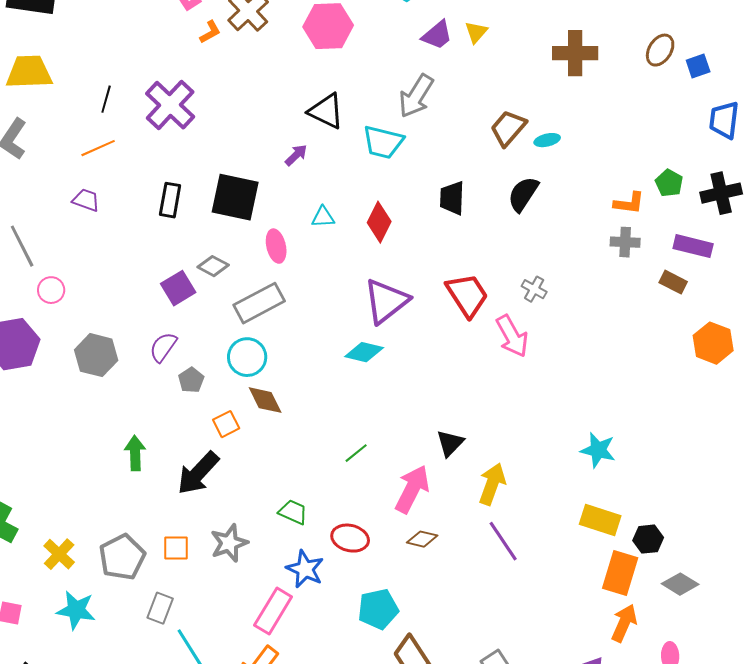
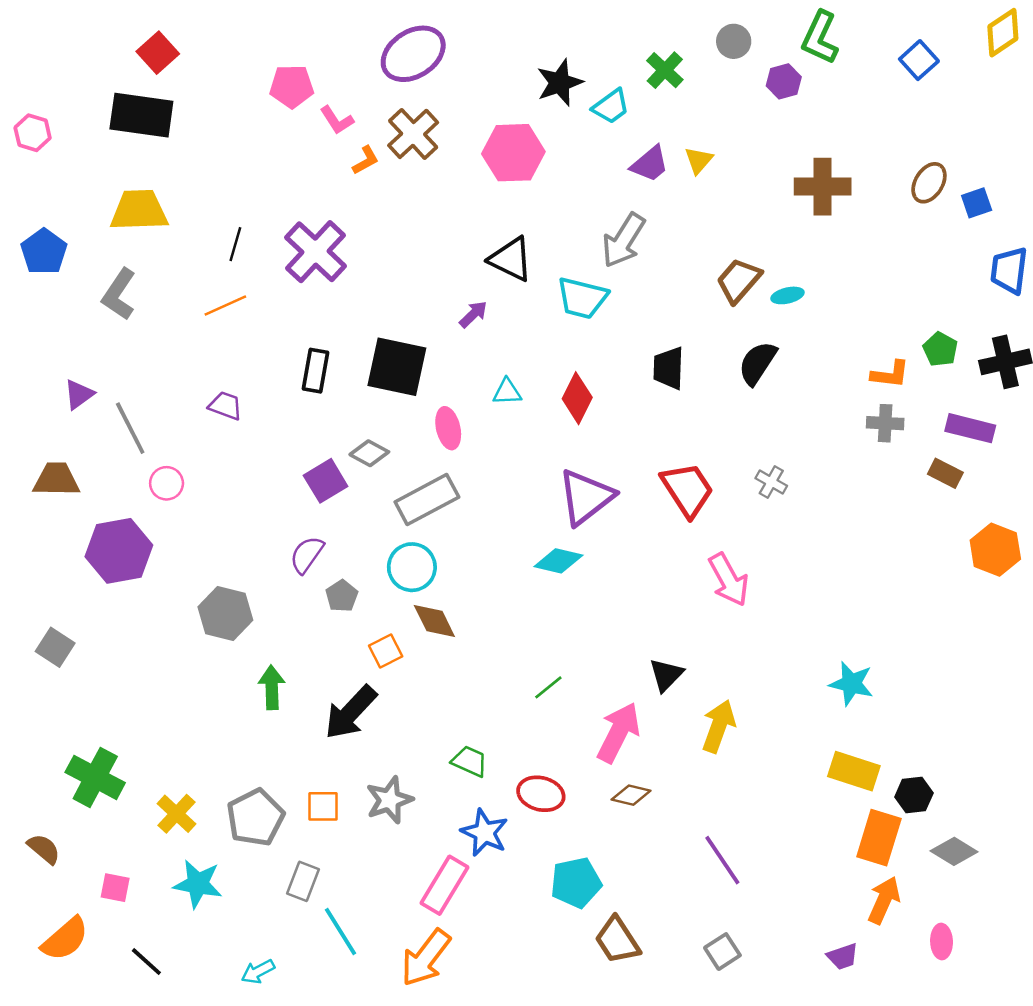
purple trapezoid: (86, 200) -> (225, 406), moved
pink arrow: (512, 336) -> (729, 580), moved
gray hexagon: (96, 355) -> (225, 613), moved
purple line: (503, 541) -> (722, 860), moved

